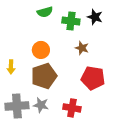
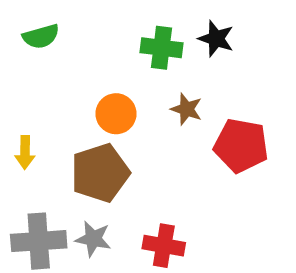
green semicircle: (45, 12) -> (41, 36), moved
orange circle: (41, 50) -> (116, 114), moved
red pentagon: (93, 78) -> (241, 146), moved

